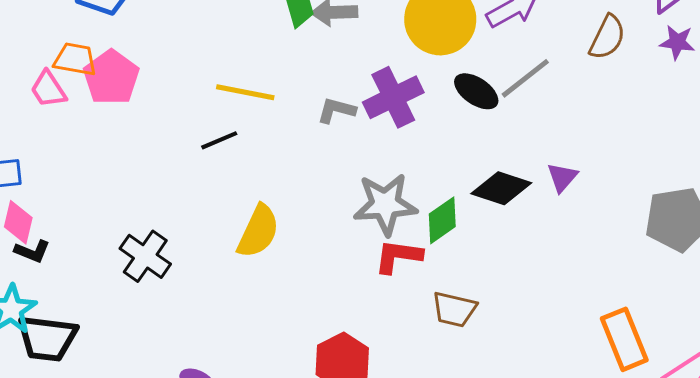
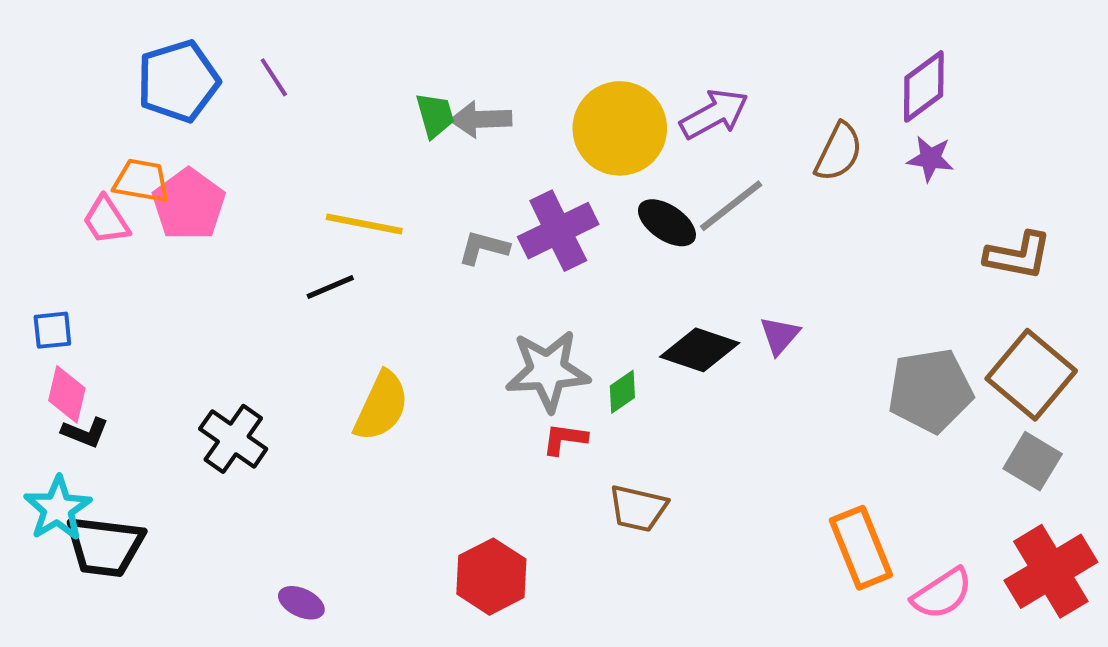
green diamond: (442, 220) -> (622, 392), size x0.7
red L-shape: (398, 256) -> (565, 439), size x0.7

